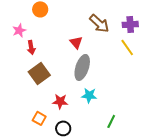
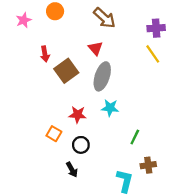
brown arrow: (99, 23) -> (104, 18), moved
pink star: (19, 30) -> (24, 20), moved
brown square: (39, 73) -> (66, 71), moved

